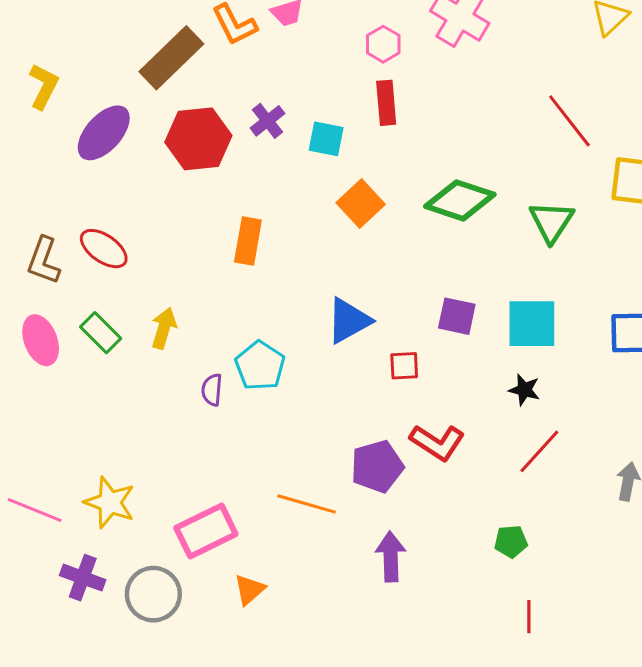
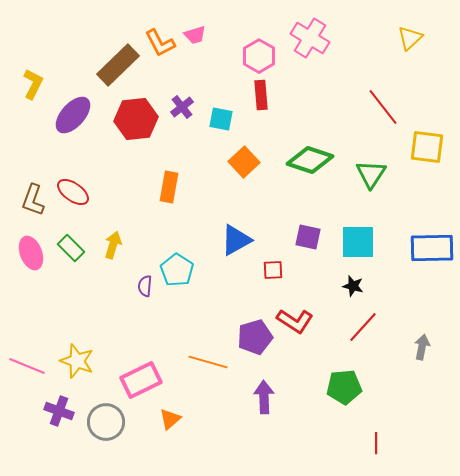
pink hexagon: (383, 44) -> (259, 56), size x1.4
green pentagon: (511, 542) -> (344, 387), size x1.6
red line: (529, 617) -> (376, 443), moved

